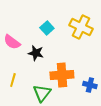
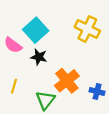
cyan square: (47, 28) -> (36, 30), moved, size x1.6
orange cross: (62, 75) -> (67, 81), turned -35

